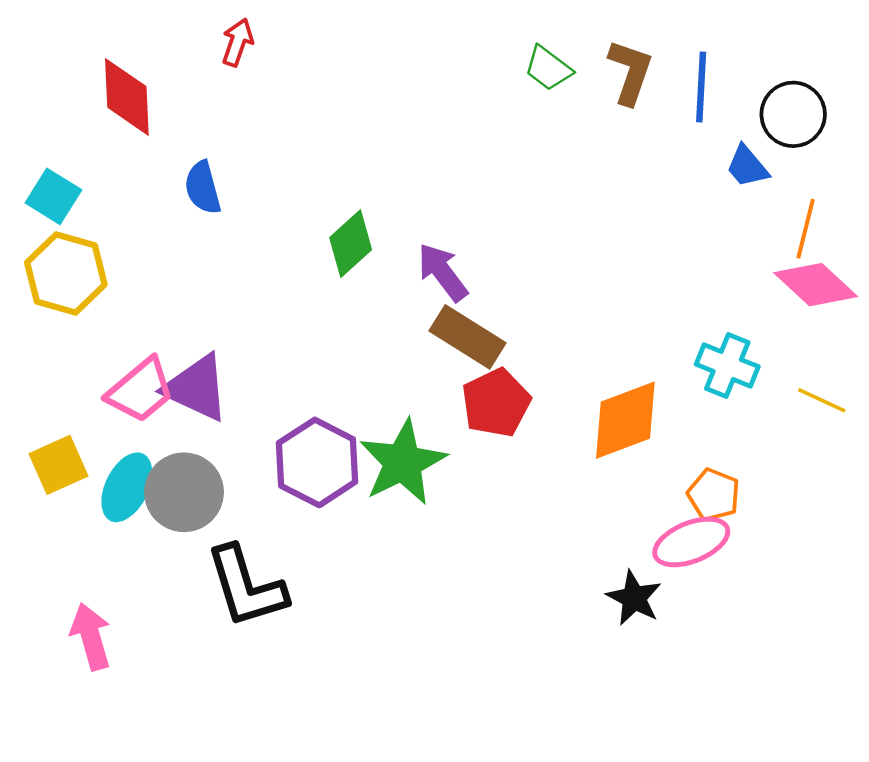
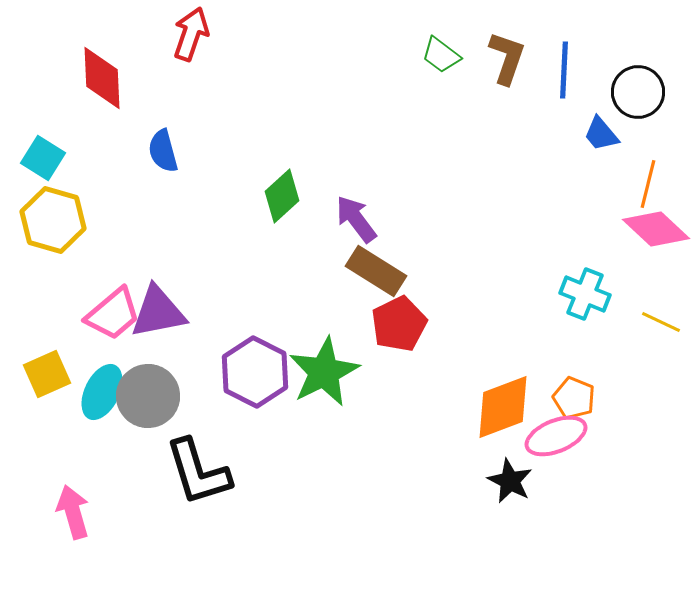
red arrow: (237, 42) -> (191, 34), size x1.4
purple triangle: (196, 388) -> (158, 312), turned -36
orange diamond: (625, 420) -> (503, 407), moved

